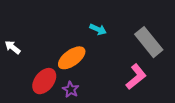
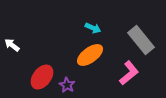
orange ellipse: (72, 58) -> (90, 55), moved

